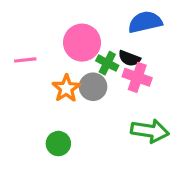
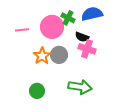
pink line: (25, 60) -> (22, 30), moved
green cross: (107, 63) -> (68, 18), moved
green arrow: (150, 131) -> (80, 87), moved

